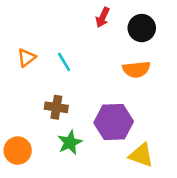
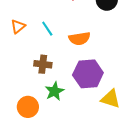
orange semicircle: (136, 69) -> (79, 39), moved
orange circle: (18, 151) -> (28, 107), moved

